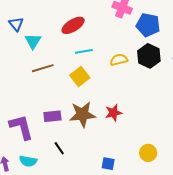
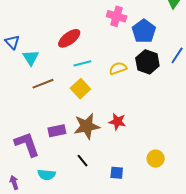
blue pentagon: (148, 25) -> (144, 31), turned 30
red star: (113, 113) -> (117, 122), turned 30
black line: (59, 148) -> (83, 161), moved
cyan semicircle: (28, 161) -> (47, 175), moved

